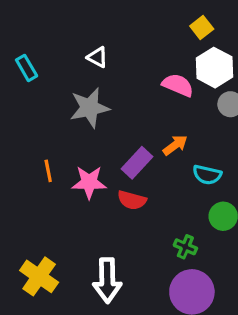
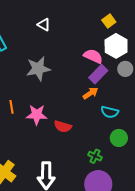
white triangle: (97, 57) -> (44, 25), moved
purple rectangle: (137, 163) -> (98, 74), moved

